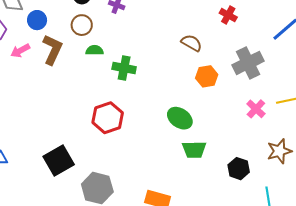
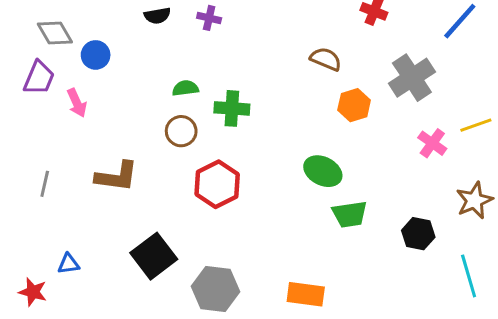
brown circle: (82, 25) -> (181, 131), moved
brown L-shape: (52, 50) -> (117, 176), moved, turned 80
pink arrow: (20, 51) -> (77, 103), turned -78

